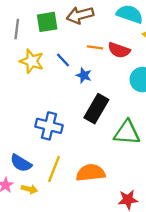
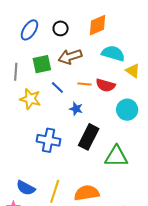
blue line: (63, 60) -> (57, 87), moved
blue cross: (49, 126) -> (49, 140), moved

